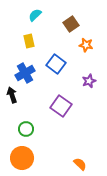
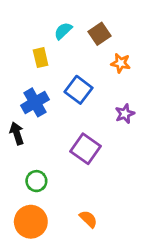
cyan semicircle: (35, 15) -> (63, 31), moved
orange semicircle: (80, 164) -> (88, 219), moved

